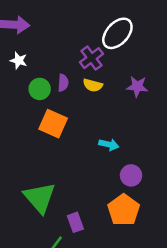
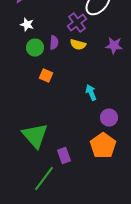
white star: (19, 61) -> (27, 25), moved
orange square: (53, 124) -> (46, 76), size x0.6
cyan arrow: (109, 145) -> (91, 93), turned -126

